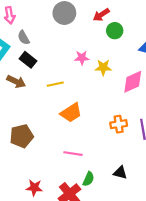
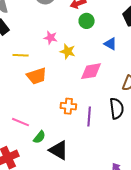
orange trapezoid: (71, 113) -> (37, 76), moved
black triangle: (120, 173) -> (59, 150), size x1.5
green semicircle: (88, 179) -> (39, 137), moved

